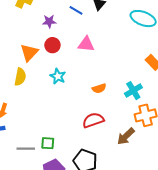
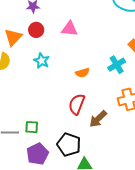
cyan cross: (133, 91) -> (117, 65), moved
red semicircle: (93, 120) -> (77, 104), turned -50
brown arrow: (126, 136) -> (98, 119), moved

